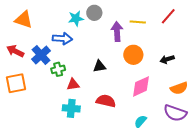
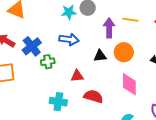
blue arrow: (62, 39) -> (69, 39), moved
black triangle: (99, 66) -> (100, 56), moved
red triangle: (73, 84) -> (77, 76), moved
pink diamond: (141, 86) -> (129, 84), turned -70

